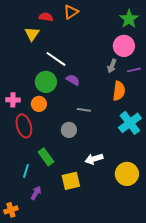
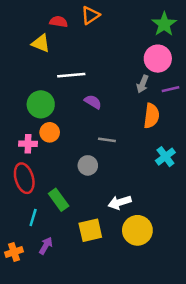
yellow triangle: (32, 34) -> (41, 43), turned -42
white line: (56, 59) -> (71, 75), turned -40
green circle: (46, 82) -> (41, 104), moved
pink cross: (13, 100) -> (28, 144), moved
cyan cross: (130, 123) -> (165, 157), size x0.7
red ellipse: (24, 126) -> (24, 178), moved
yellow circle: (127, 174) -> (137, 230), moved
orange cross: (11, 210) -> (14, 252), moved

